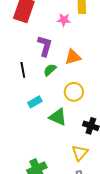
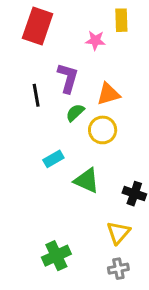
black line: (23, 70) -> (36, 95), moved
yellow circle: (74, 92) -> (103, 130), moved

